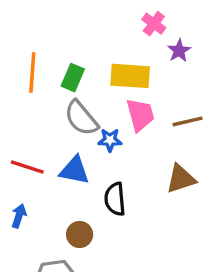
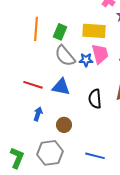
blue star: (110, 140) -> (86, 60), moved
black semicircle: (115, 199) -> (95, 99), moved
blue arrow: (19, 216) -> (38, 114), moved

